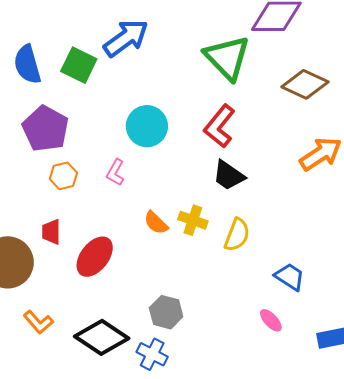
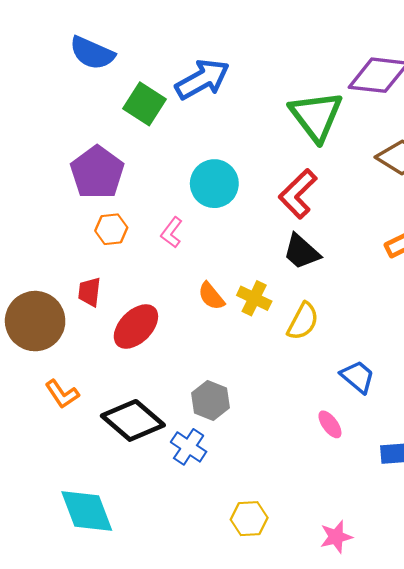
blue semicircle: (27, 64) -> (92, 53), moved, turned -57

